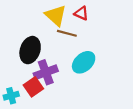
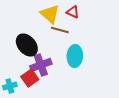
black ellipse: (30, 50) -> (27, 45), turned -60
cyan ellipse: (84, 62) -> (75, 56), turned -45

